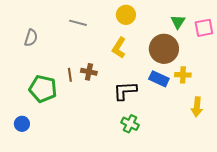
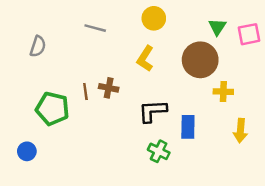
blue rectangle: (159, 79) -> (188, 127), moved, turned 66

